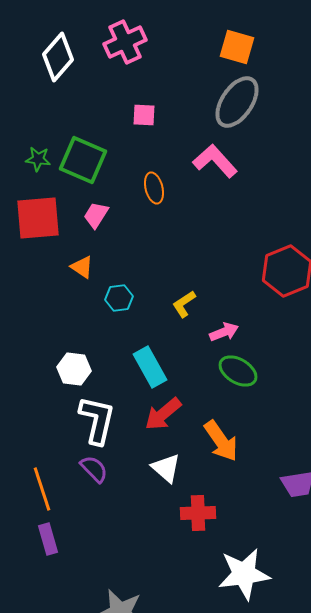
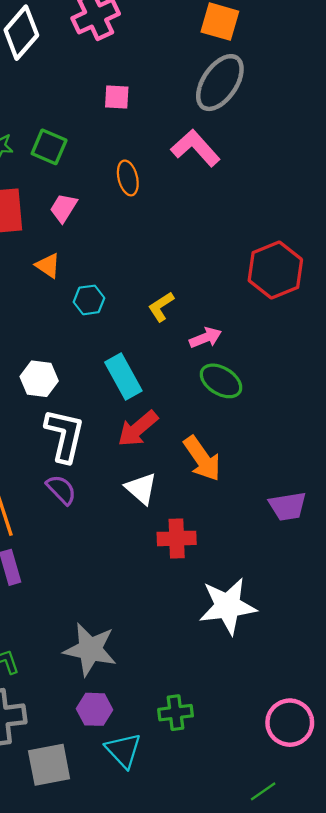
green square: (83, 160) -> (49, 147), size x0.7

